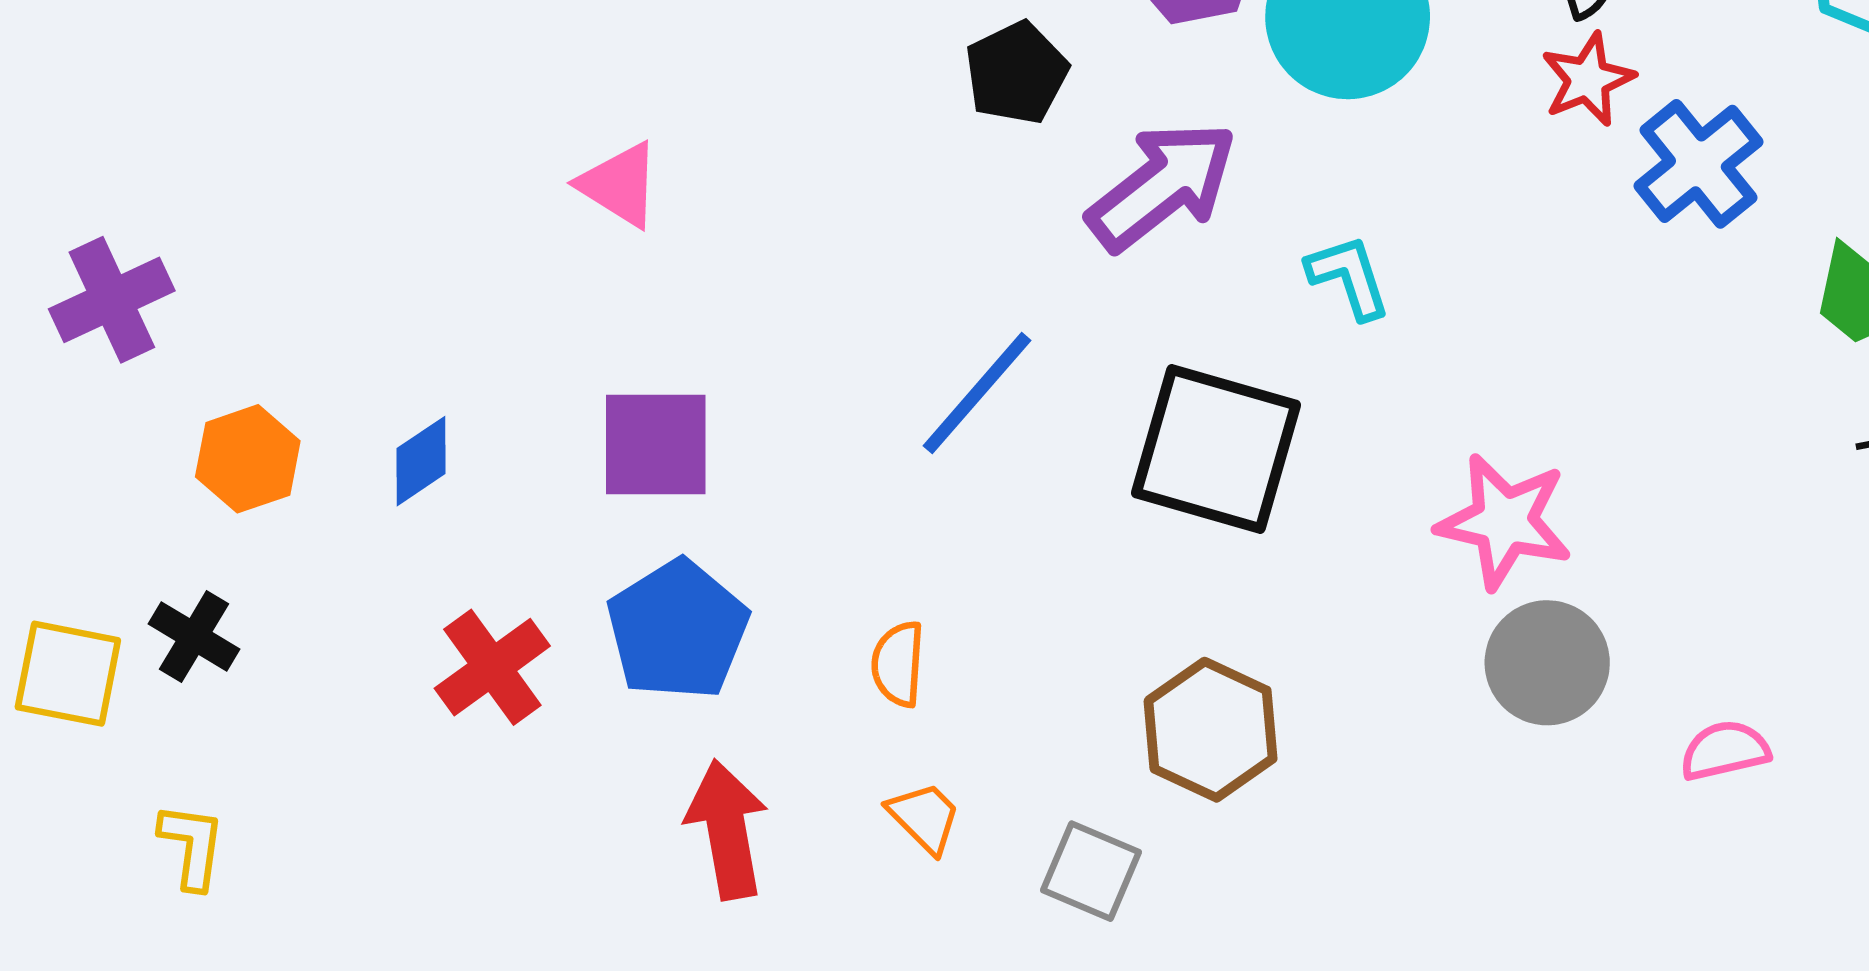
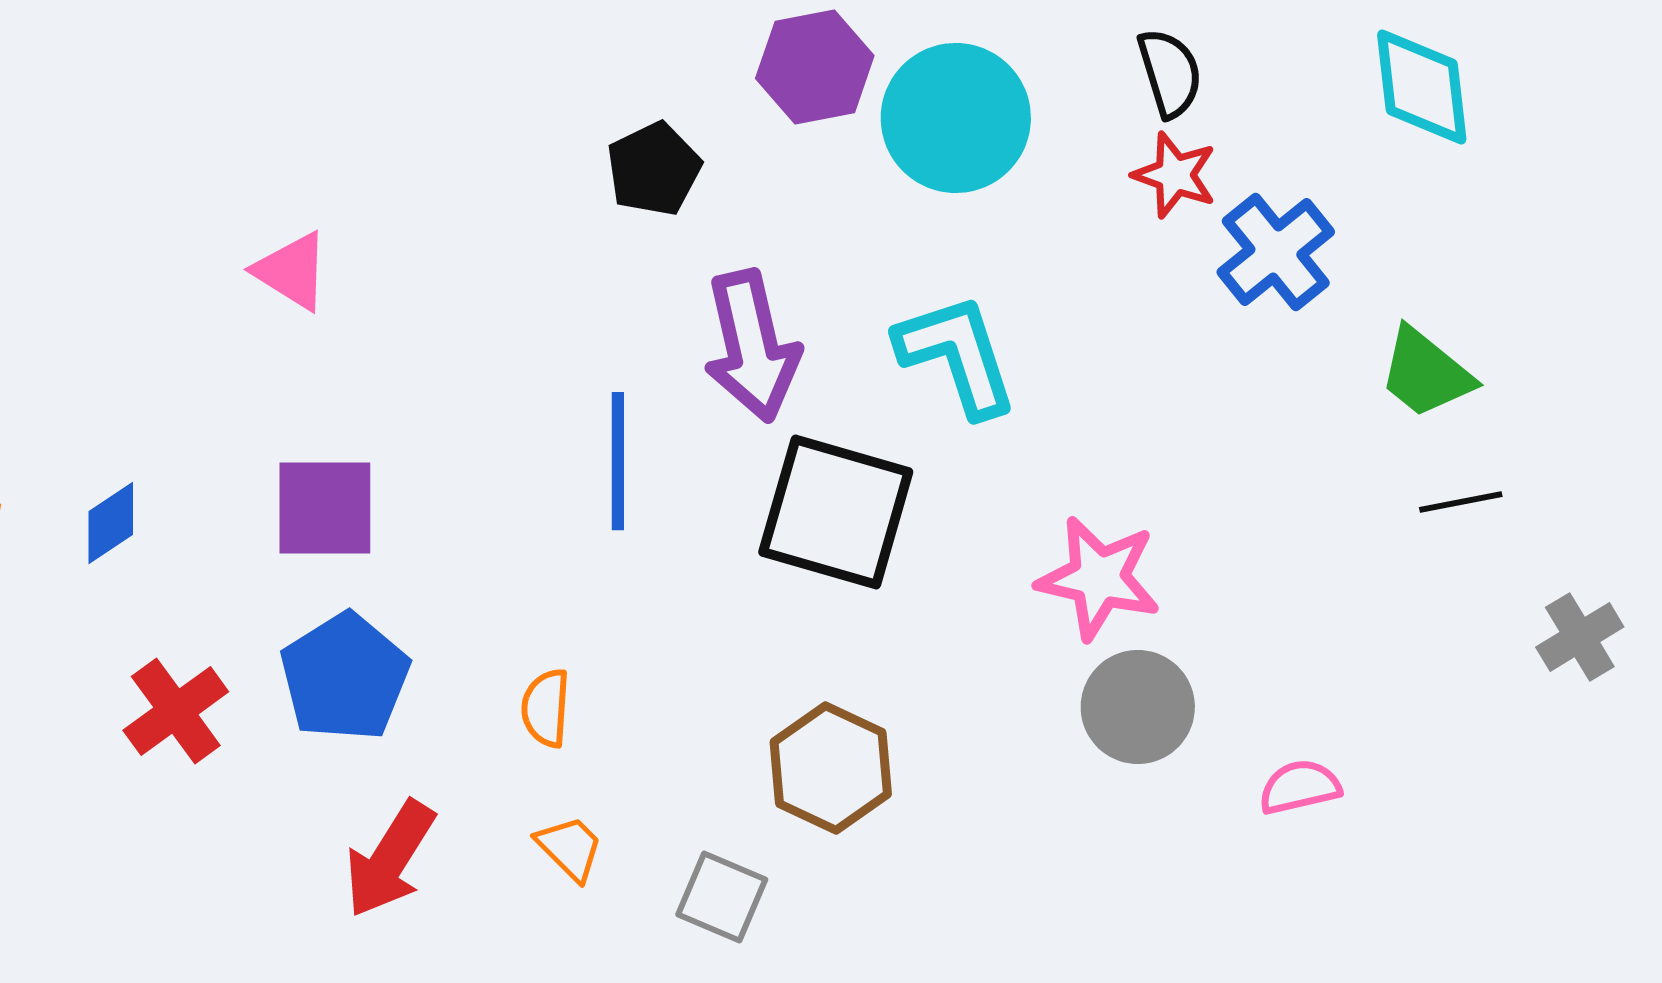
red star: (1588, 79) -> (1175, 175), turned -30
purple arrow: (1162, 186) -> (752, 346), moved, turned 115
cyan L-shape: (1349, 277) -> (957, 355), size x1.6
blue line: (977, 393) -> (618, 461), turned -41
red arrow: (727, 829) -> (390, 859), turned -138

